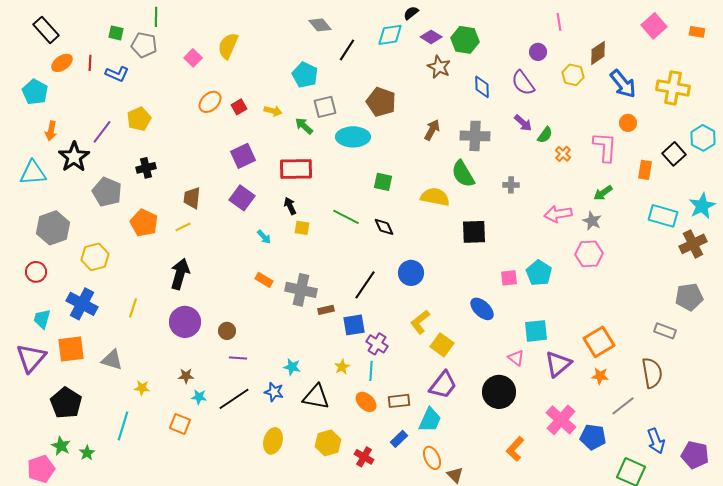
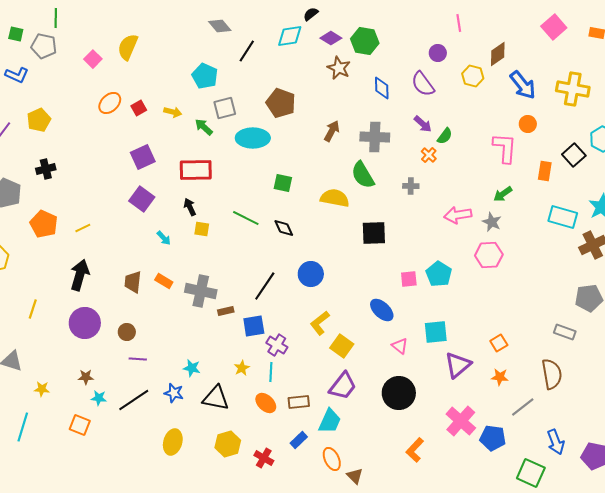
orange cross: (563, 154) -> (429, 155), moved
brown trapezoid: (192, 198) -> (133, 282), moved
orange square: (599, 342) -> (499, 343), size x0.6
pink triangle: (516, 358) -> (400, 346), moved

